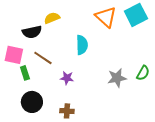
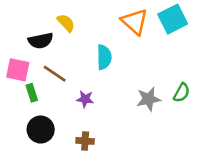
yellow semicircle: (52, 18) -> (66, 23), turned 70

